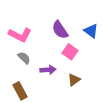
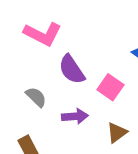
purple semicircle: (60, 30) -> (72, 69), moved
pink L-shape: (20, 35) -> (43, 34), moved

